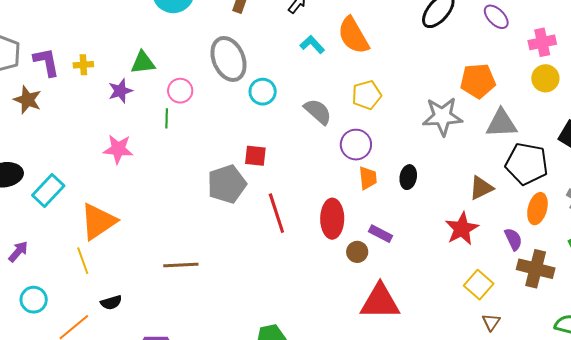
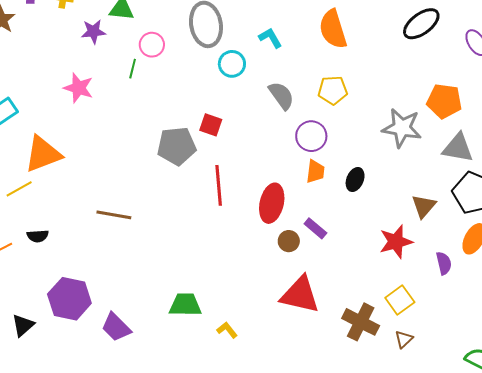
cyan L-shape: (312, 45) -> (270, 38), moved
brown triangle: (481, 188) -> (424, 206), turned -36
yellow line: (83, 261) -> (19, 189), turned 68
brown cross: (536, 269) -> (361, 322), moved

